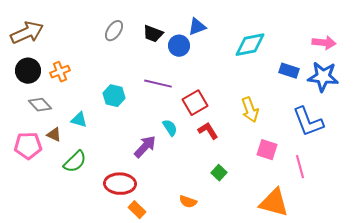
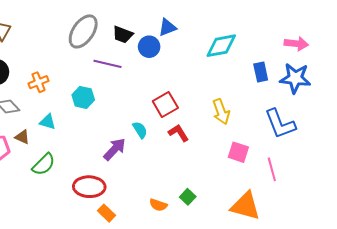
gray ellipse: (114, 31) -> (83, 31), size x1.6
blue rectangle: (289, 71) -> (261, 72), turned 60
orange cross: (60, 72) -> (39, 82), moved
purple line: (158, 84) -> (108, 64), moved
green square: (219, 173) -> (188, 197), moved

